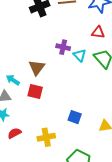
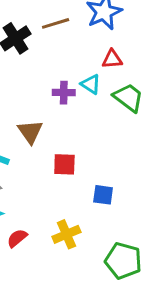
cyan triangle: (80, 55) -> (91, 84), moved
red square: (35, 91) -> (64, 164), moved

